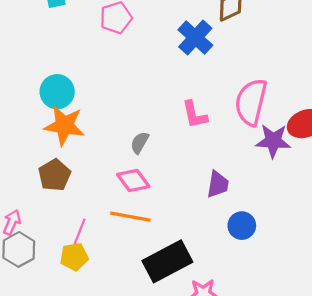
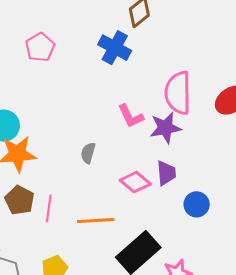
purple star: (273, 141) -> (165, 128), moved
pink diamond: (133, 181) -> (135, 182), moved
pink line: (79, 233) -> (49, 208), moved

